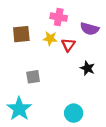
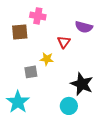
pink cross: (59, 17) -> (38, 16), moved
yellow star: (50, 38) -> (47, 59), moved
black star: (87, 68) -> (82, 84), moved, size x1.6

